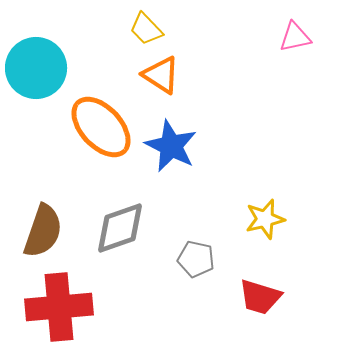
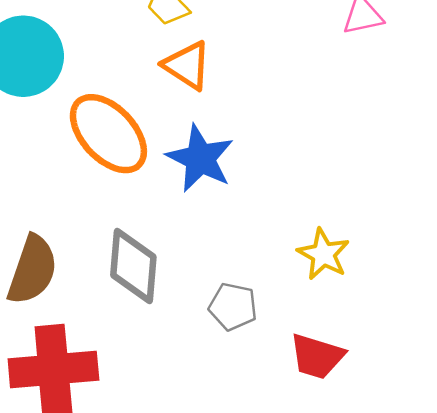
yellow star: (265, 219) -> (323, 254), turned -30
gray diamond: (120, 228) -> (133, 266), turned -66

